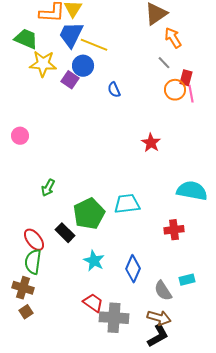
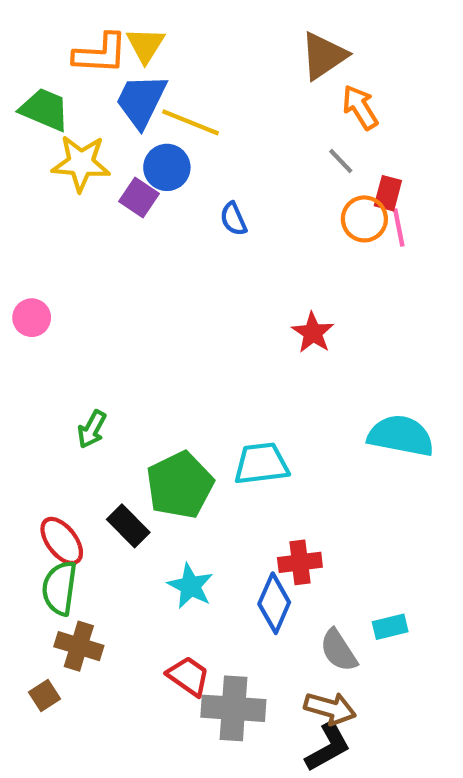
red cross: (174, 230) -> (300, 562), moved
brown cross: (23, 288) -> (79, 646), moved

